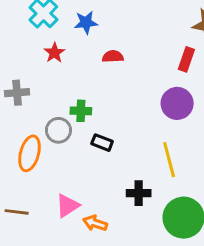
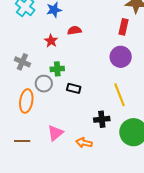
red star: (54, 53) -> (51, 41), moved
gray cross: (17, 93) -> (22, 62), moved, turned 35
orange arrow: (95, 223) -> (84, 143), moved

